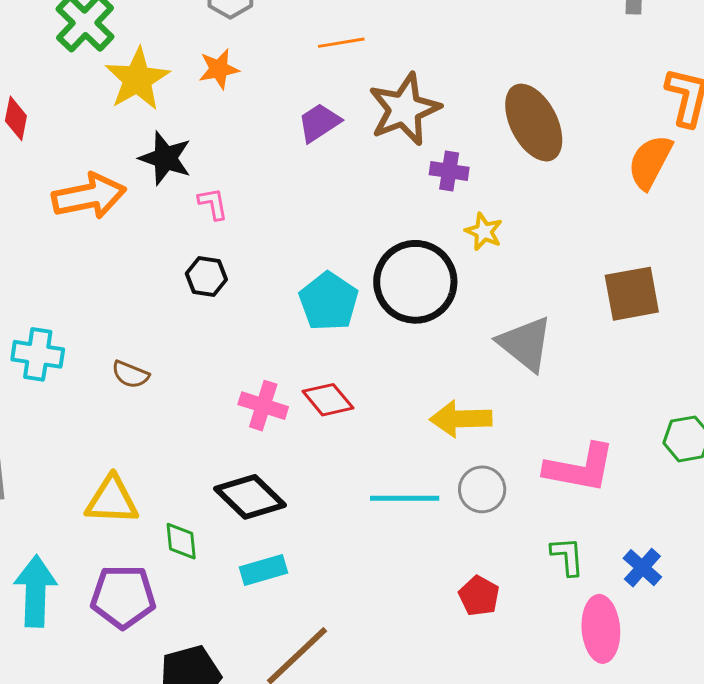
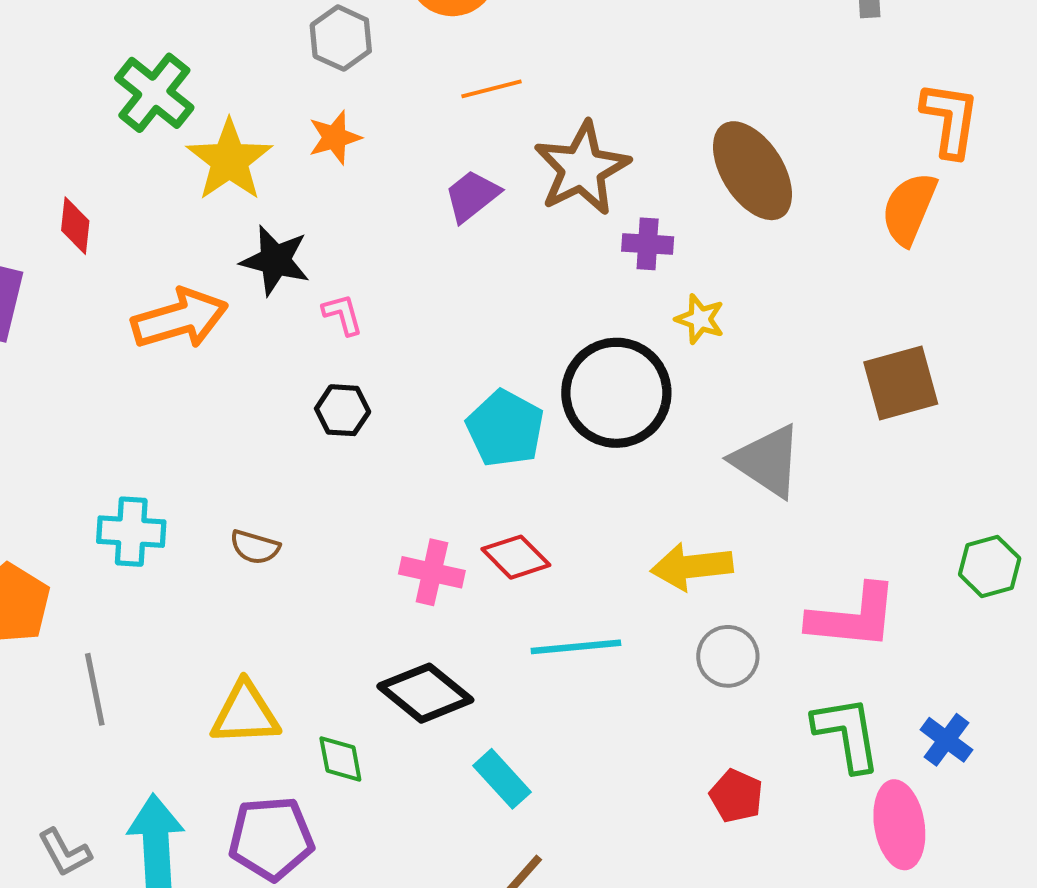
cyan line: (405, 498) -> (576, 647), moved
green L-shape: (567, 556) -> (847, 734), size x1.5
cyan rectangle: (264, 570) -> (502, 779), moved, turned 69

